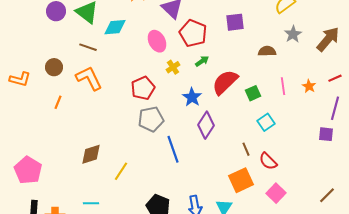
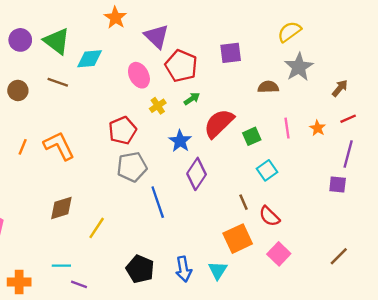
gray star: (293, 34) -> (299, 67), size x1.4
brown arrow: (328, 39) -> (340, 88), moved, size x0.6
brown circle: (54, 67) -> (18, 90), moved
orange L-shape: (89, 78) -> (59, 146), moved

